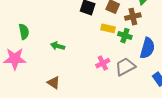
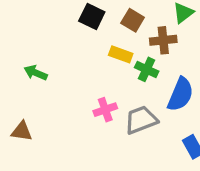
brown triangle: (54, 83) -> (22, 131), turned -32

